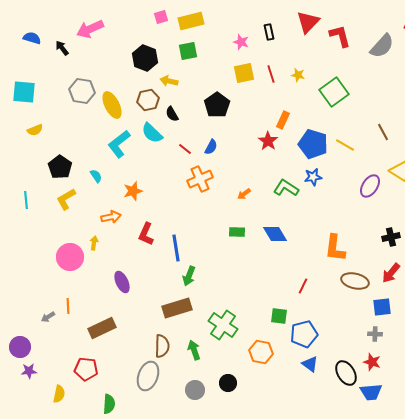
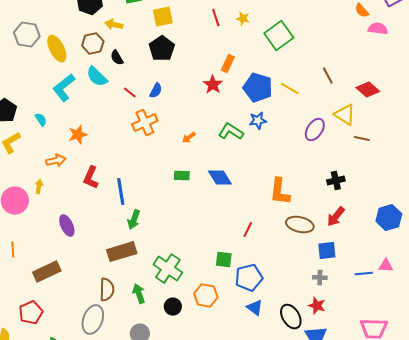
yellow square: (244, 73) -> (163, 17), moved
red pentagon: (86, 369) -> (31, 313), turned -30
black circle: (228, 383) -> (173, 307), moved

